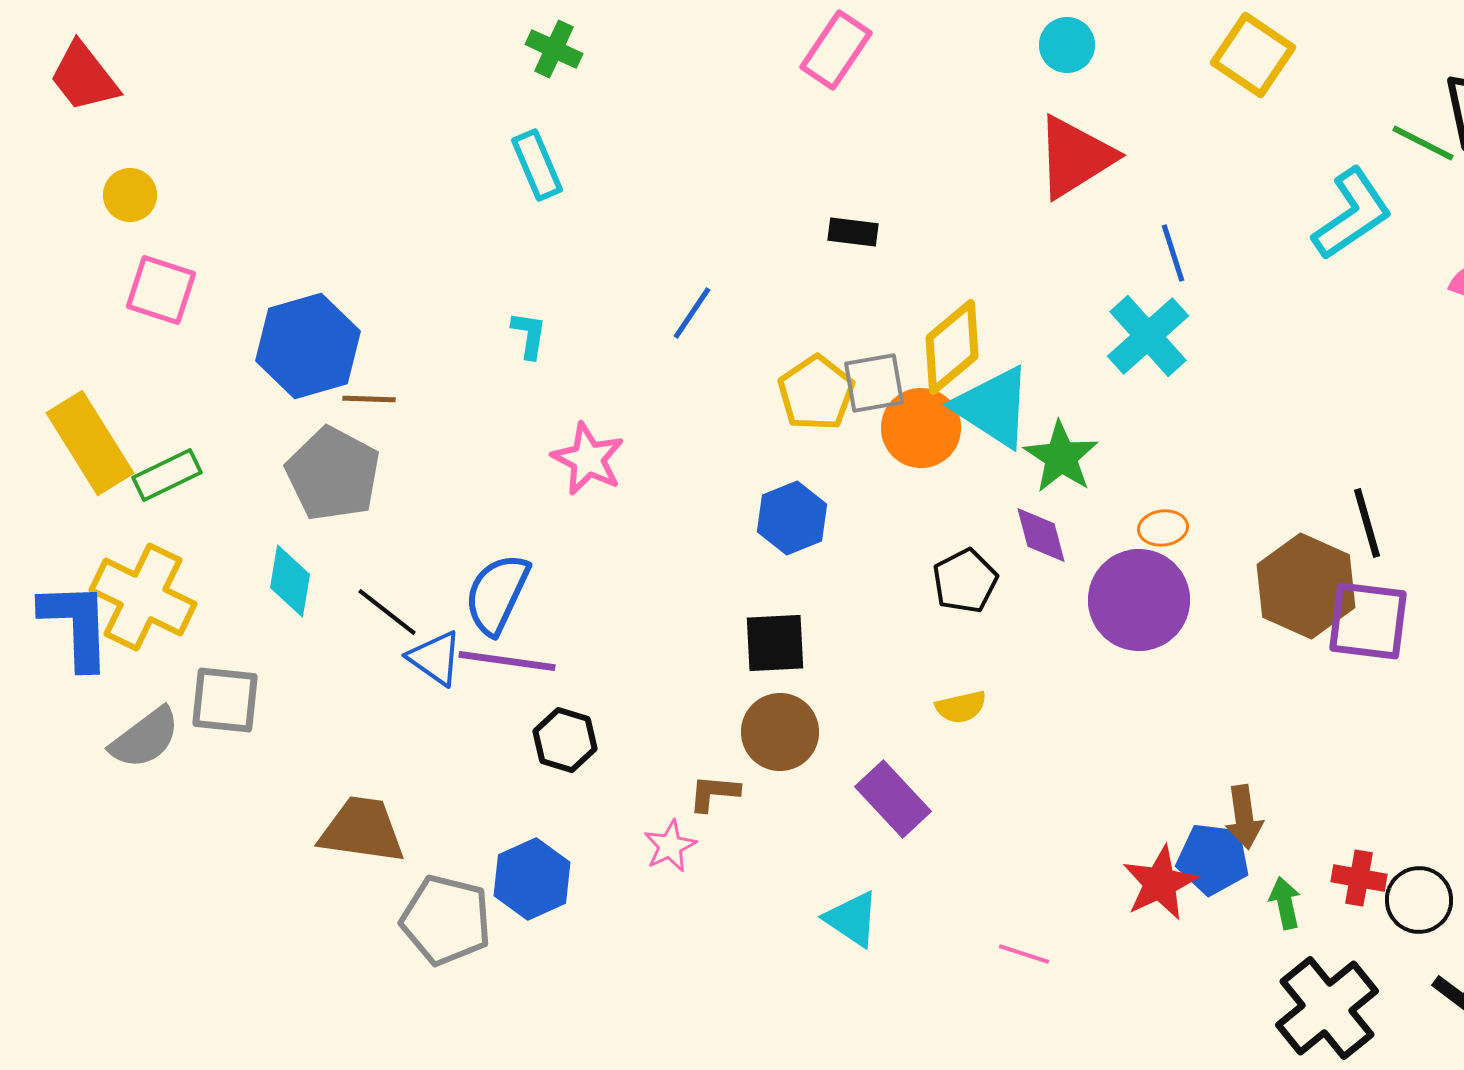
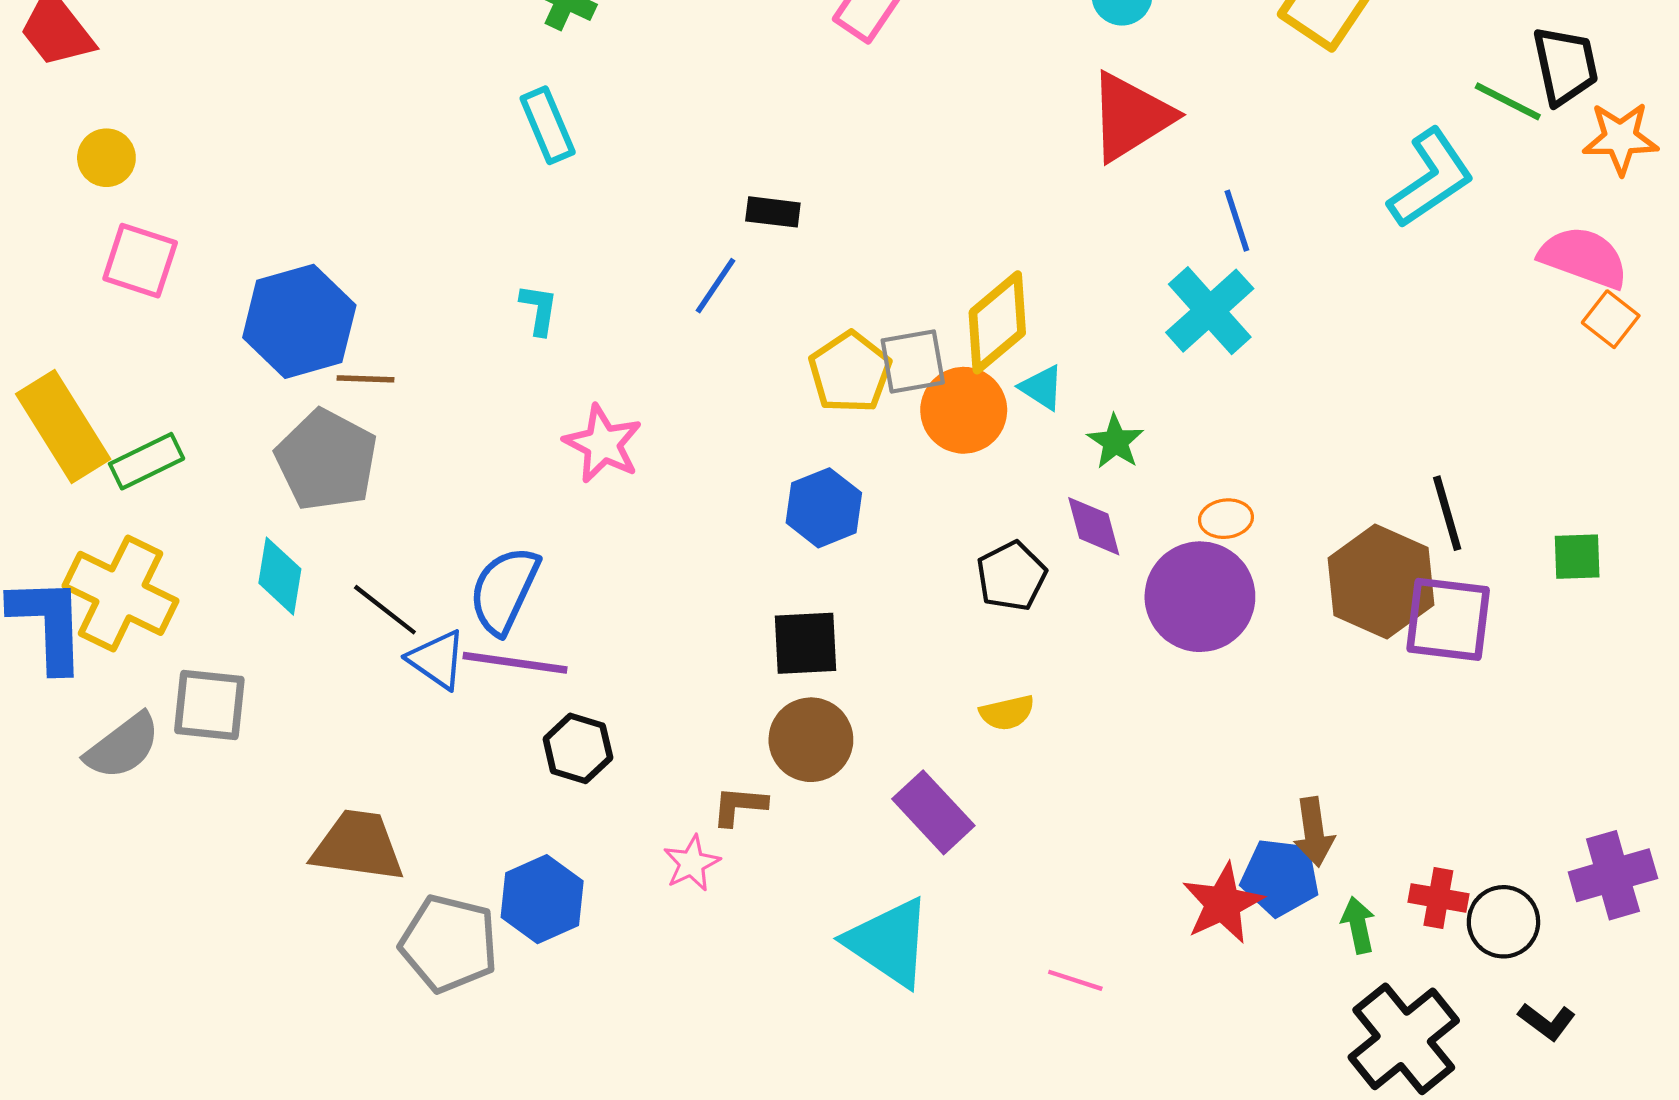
black rectangle: (853, 232) -> (773, 212), moved
cyan triangle: (993, 407) -> (1042, 387), size x0.5
green star: (1061, 457) -> (1115, 442), size x0.7
cyan triangle: (852, 919) -> (889, 942), size x1.5

